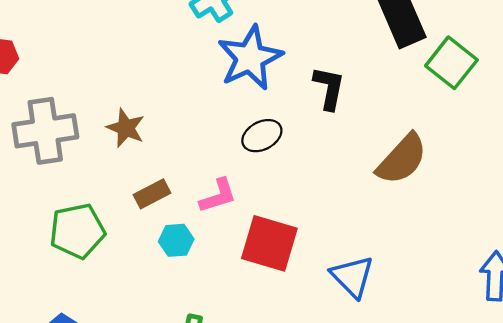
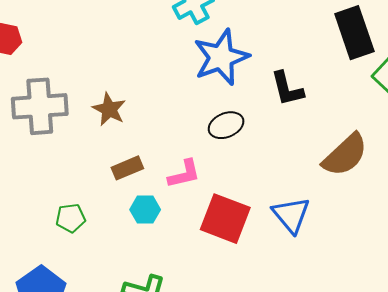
black L-shape: (329, 88) -> (287, 89), turned 150
green pentagon: (77, 231) -> (71, 218), moved, size x0.6
blue triangle: (352, 276) -> (291, 215), moved

